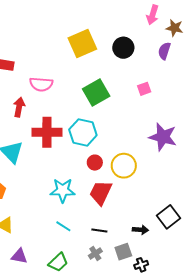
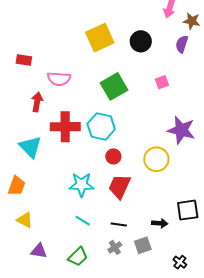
yellow circle: (124, 166) -> (156, 159), moved
black square: (168, 217) -> (188, 210), turned 30
black cross: (141, 265) -> (180, 262), moved, turned -32

